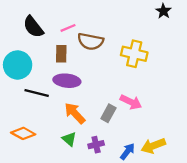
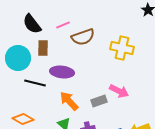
brown semicircle: (90, 41) -> (83, 37), turned -30
brown rectangle: (61, 54) -> (43, 48), moved
gray rectangle: (108, 113) -> (99, 101), turned 42

